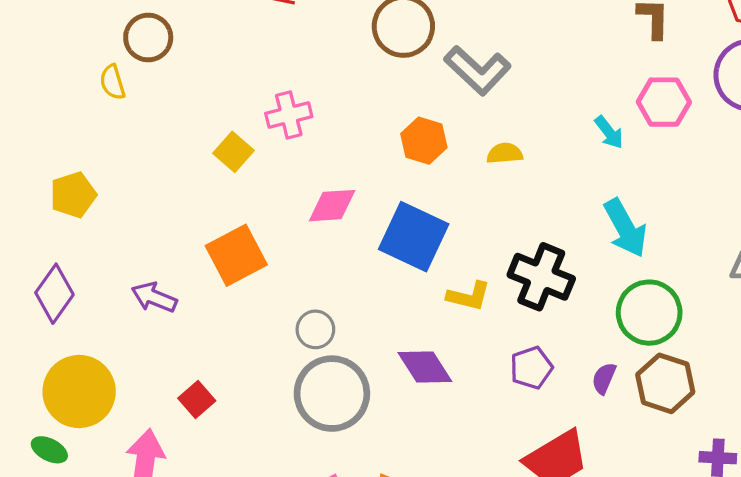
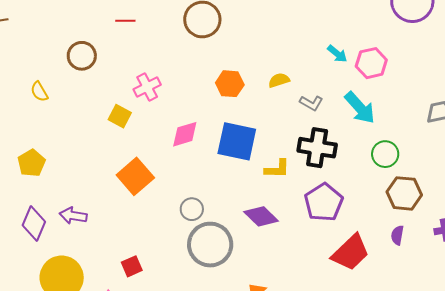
brown circle: (148, 38) -> (82, 56), moved
gray L-shape: (478, 70) -> (311, 103), moved, size x0.6
pink hexagon: (664, 102) -> (371, 63), moved
purple arrow: (154, 297) -> (73, 216), moved
green circle: (649, 313) -> (385, 154), size x0.7
purple pentagon: (531, 368) -> (324, 202), size x1.5
purple semicircle: (604, 378) -> (397, 235), moved
red square: (197, 400) -> (132, 266), turned 30

